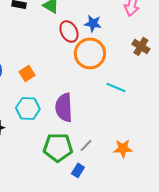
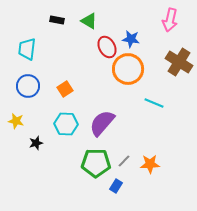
brown cross: (141, 46) -> (179, 62), size x1.5
purple semicircle: (64, 107) -> (102, 123), turned 44
orange star: (123, 148) -> (150, 164), moved

